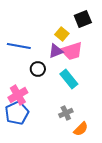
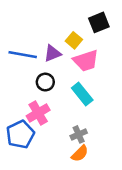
purple triangle: (56, 51) -> (52, 53), moved
pink cross: (18, 95) -> (38, 113), moved
orange semicircle: (81, 129) -> (80, 154), moved

